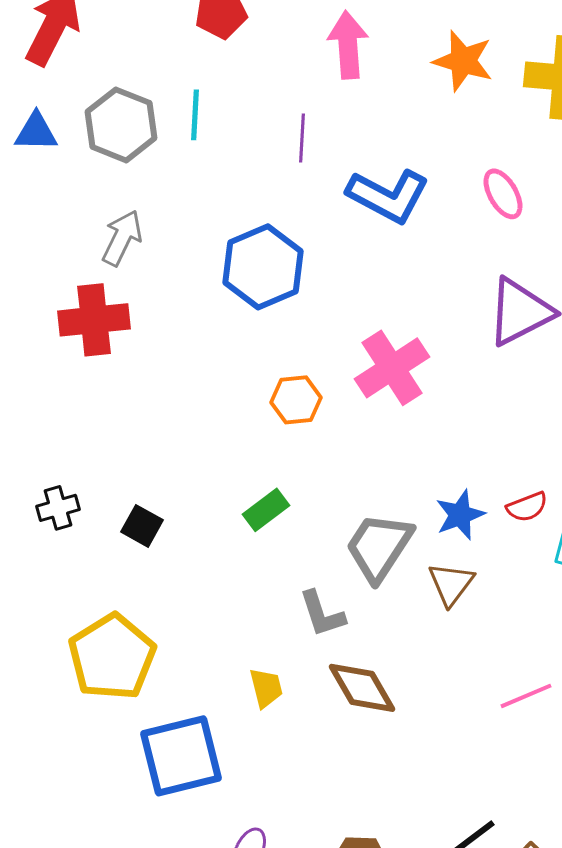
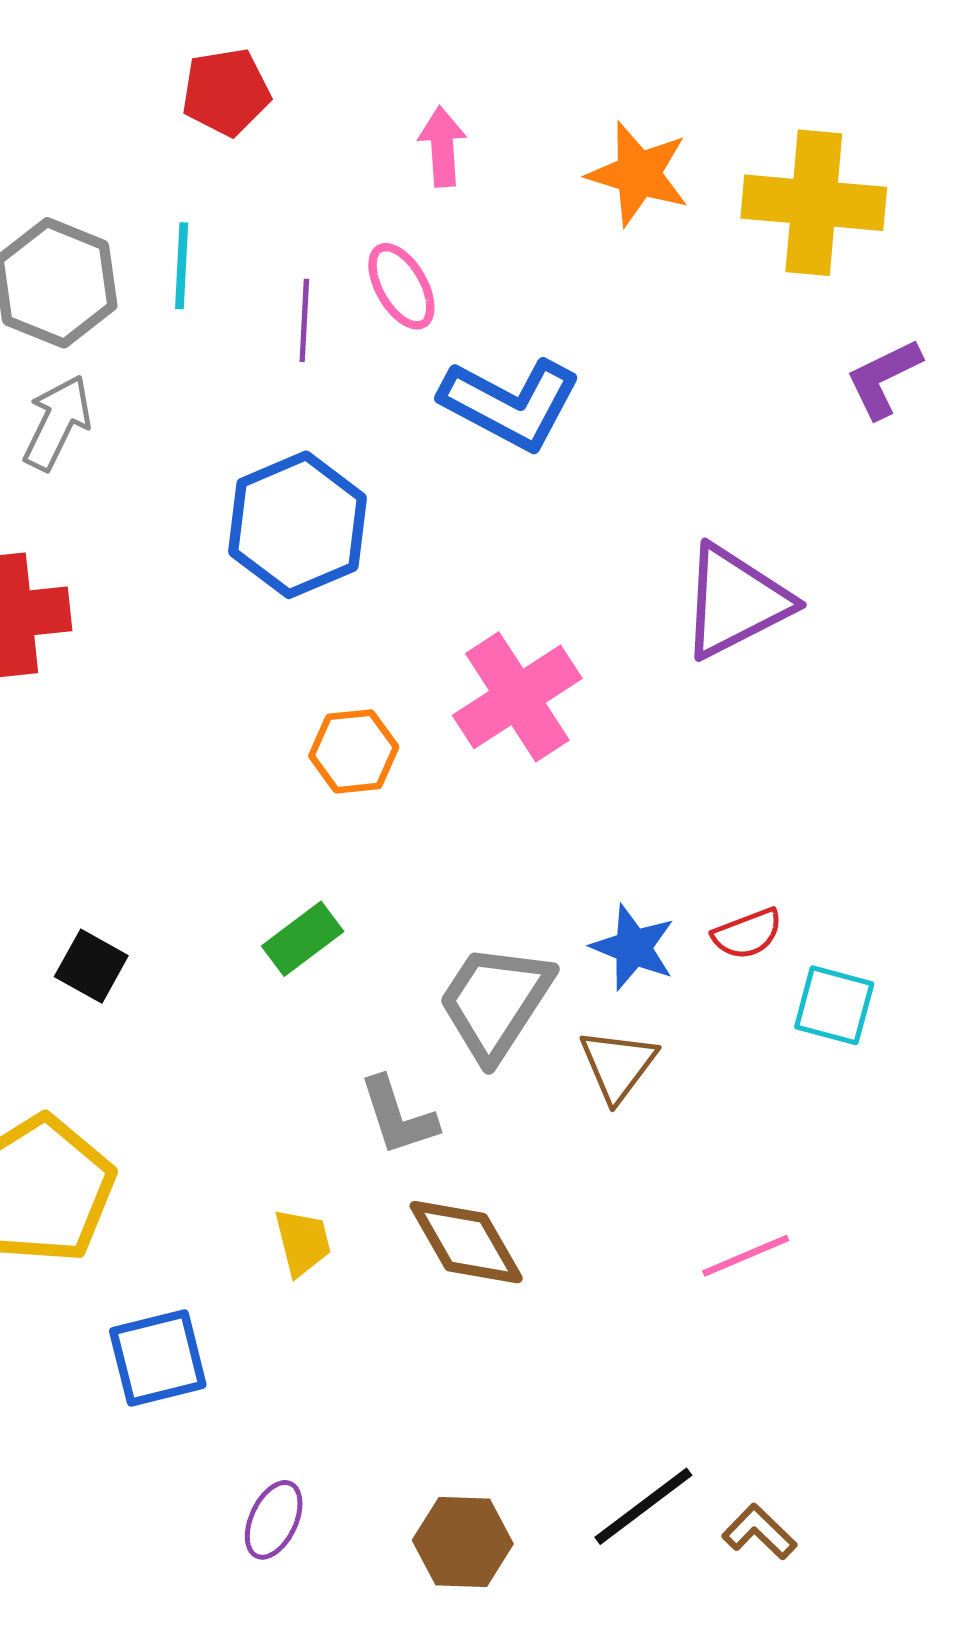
pink arrow: (348, 45) -> (442, 147), size x0.7
purple line: (302, 138) -> (304, 320), moved
pink ellipse: (503, 194) -> (401, 286), moved
gray arrow: (122, 238) -> (57, 423), moved
blue star: (460, 515) -> (633, 947), turned -30
blue square: (181, 756) -> (158, 1358), size x0.7

